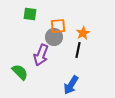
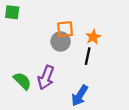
green square: (30, 14) -> (12, 12), moved
purple arrow: (41, 55) -> (46, 78), moved

